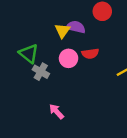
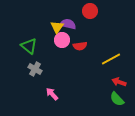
pink circle: (69, 58) -> (62, 40), moved
gray cross: (41, 72) -> (35, 69), moved

